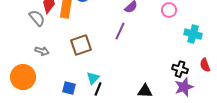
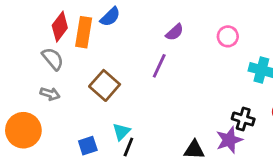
gray semicircle: (37, 18) -> (53, 59), moved
brown square: (81, 45) -> (105, 85), turned -30
purple star: (184, 87) -> (229, 140), moved
blue square: (69, 88) -> (88, 146), turned -32

